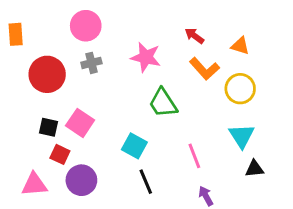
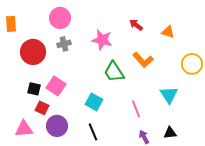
orange L-shape: (204, 69) -> (143, 60), moved
yellow circle: (240, 89) -> (192, 64), moved
black triangle: (254, 169) -> (170, 133), moved
black line: (146, 182) -> (93, 132), moved

